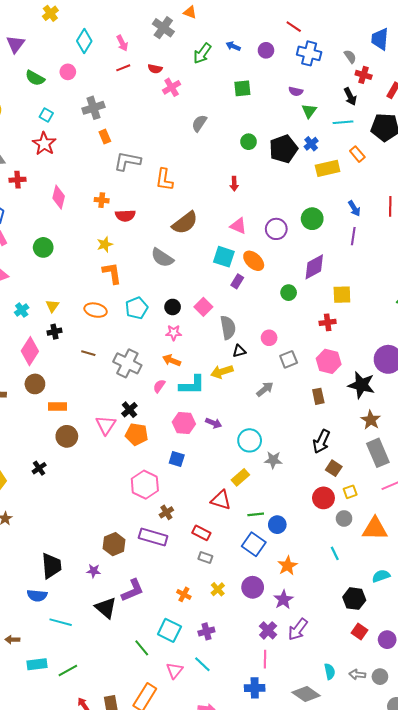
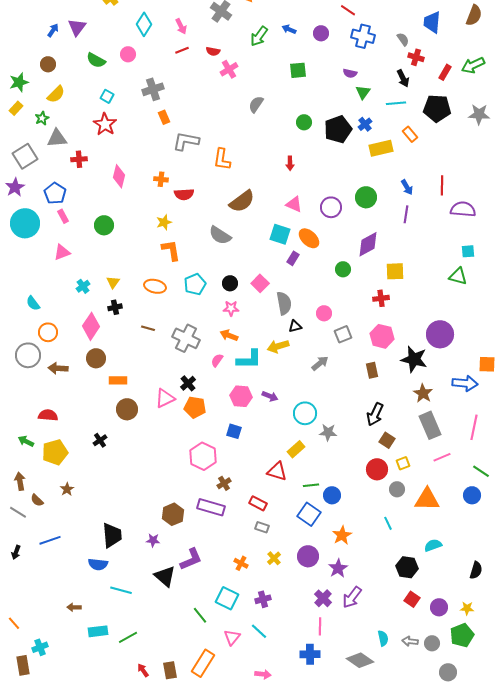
pink triangle: (106, 425) -> (165, 398), turned 30

